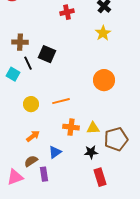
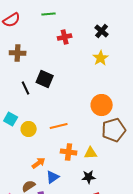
brown cross: (20, 42) -> (18, 53), moved
cyan square: (13, 74) -> (11, 119), moved
orange arrow: (33, 136) -> (39, 163), moved
brown pentagon: (116, 139) -> (114, 130), moved

